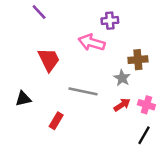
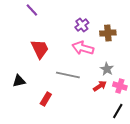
purple cross: (110, 21) -> (82, 25), moved, turned -32
pink arrow: (92, 43) -> (83, 48), moved
brown cross: (138, 60) -> (108, 33), moved
gray star: (122, 78) -> (107, 69), moved

